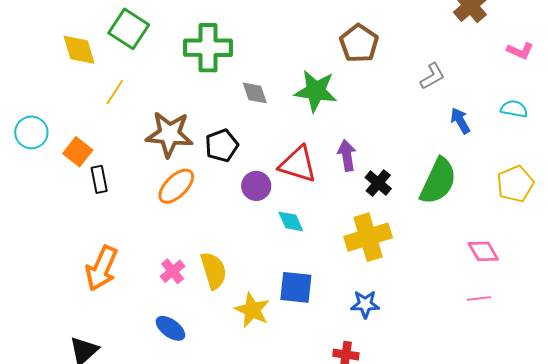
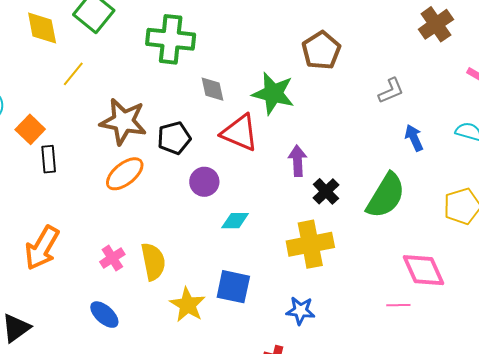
red triangle: (298, 164) -> (240, 133), moved
cyan diamond: (291, 221) -> (235, 221), turned -72
pink diamond: (483, 251) -> (423, 270), size x1.4
pink line: (479, 298) -> (398, 305), moved

